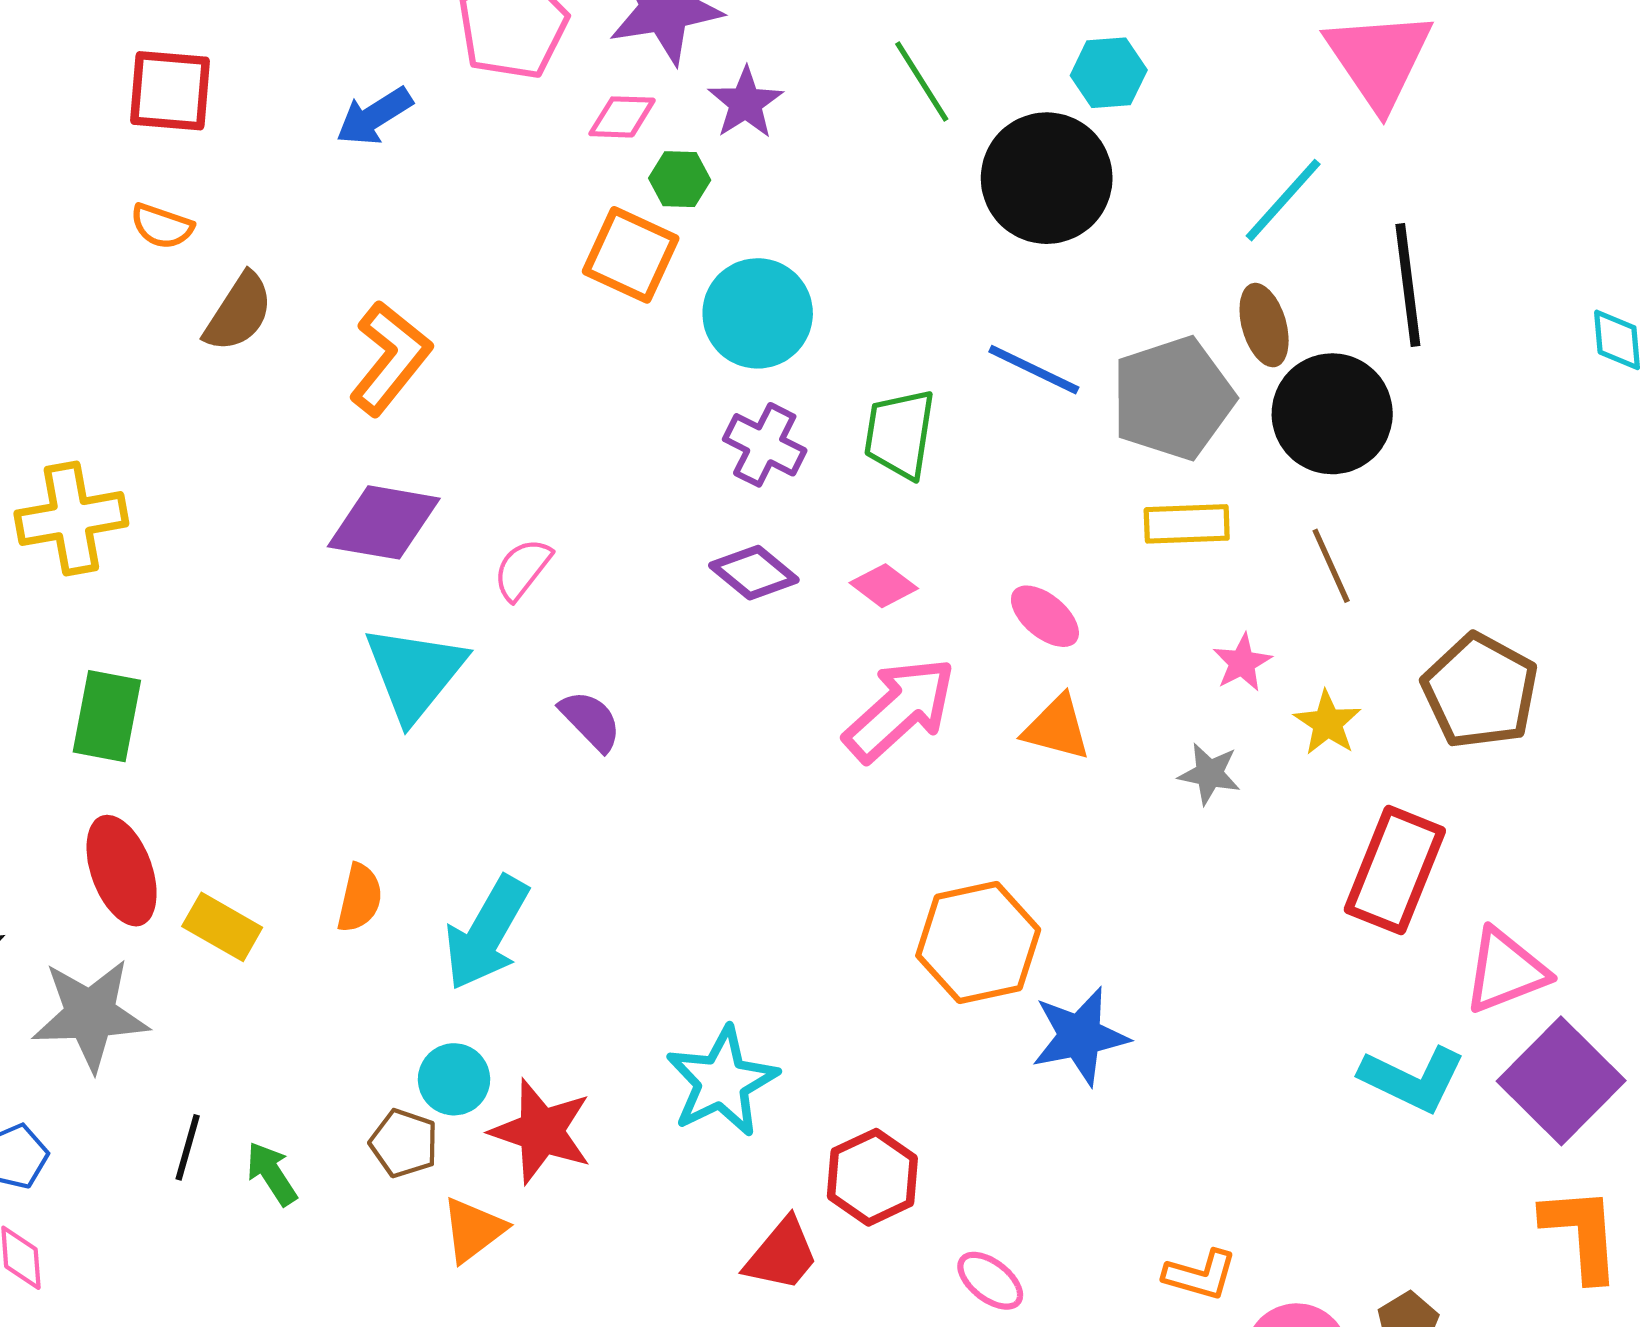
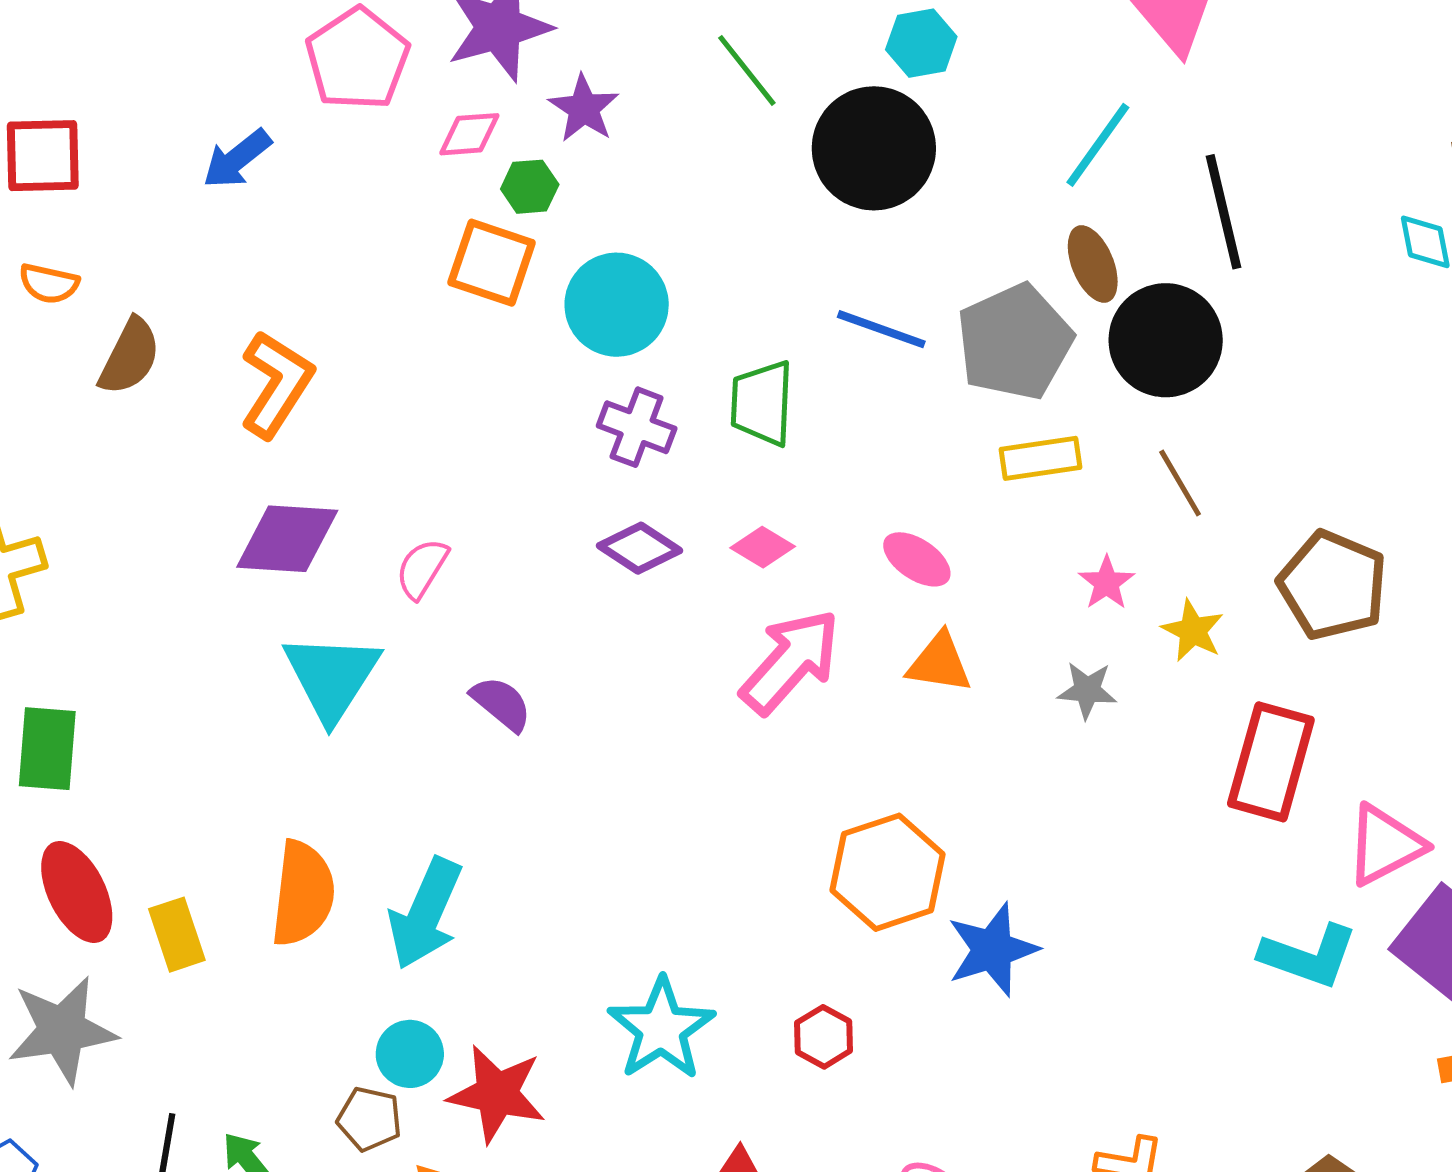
orange semicircle: (360, 898) -> (303, 893), size x1.6
yellow rectangle: (222, 927) -> (177, 935), turned 48
red hexagon: (872, 1177) -> (824, 1037), moved, size x0.7

